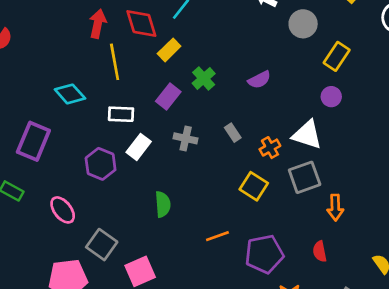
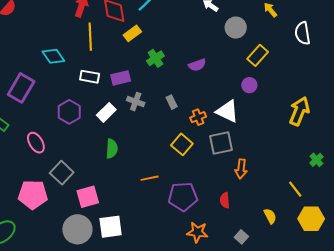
purple rectangle: (168, 96) -> (121, 78), moved, turned 30
white rectangle: (139, 147) -> (106, 112), moved

